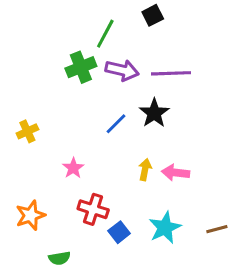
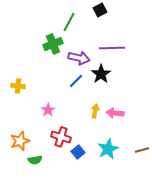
purple arrow: (122, 70) -> (79, 58), moved
yellow cross: (27, 131) -> (18, 86), turned 32
green semicircle: (59, 258) -> (35, 160), moved

